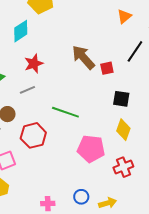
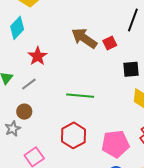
gray line: (27, 90) -> (29, 84), moved
red hexagon: (33, 135) -> (73, 135), moved
pink pentagon: (91, 149) -> (115, 144), moved

